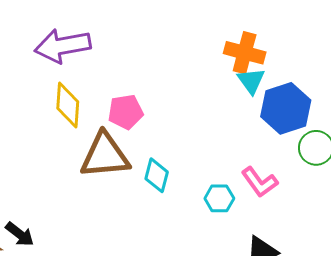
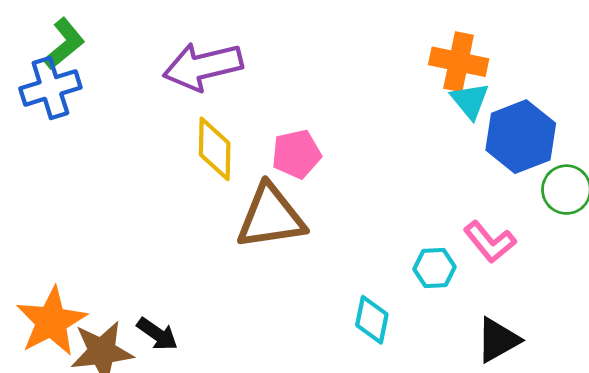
cyan diamond: (157, 175) -> (372, 320), moved

